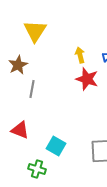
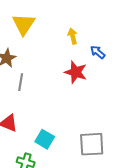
yellow arrow: (80, 55) -> (73, 36), moved

